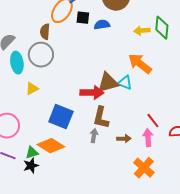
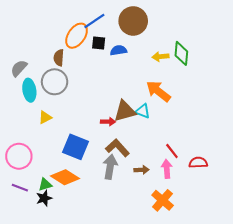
red arrow: (92, 93) -> (108, 122), size x0.6
brown L-shape: (101, 118) -> (117, 148), turned 125
gray arrow: (94, 136) -> (110, 167), size x1.6

